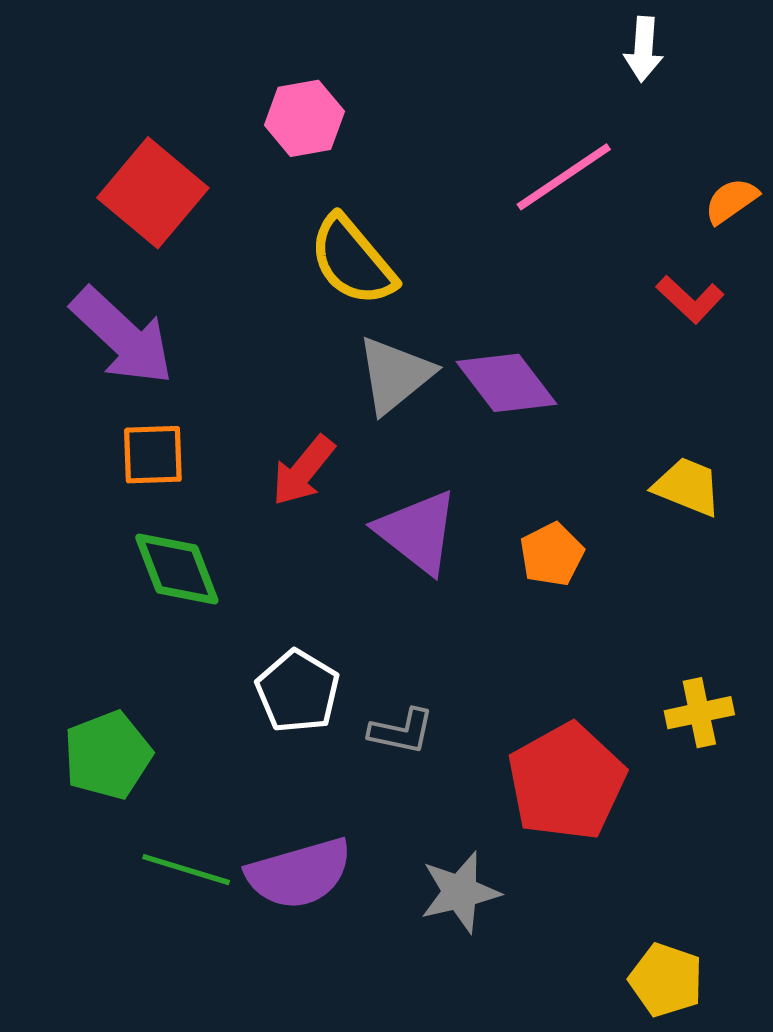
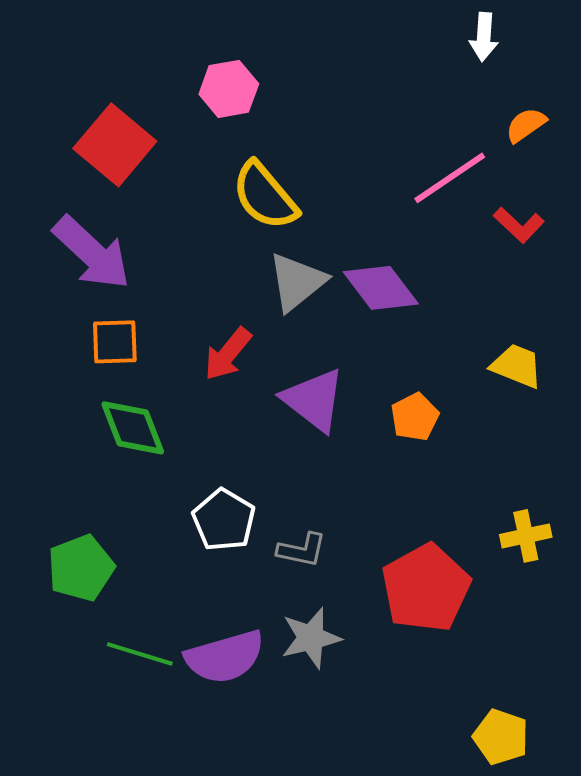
pink line: (564, 177) -> (450, 178), moved
orange semicircle: (731, 201) -> (526, 125), moved
gray star: (460, 892) -> (311, 638), moved

